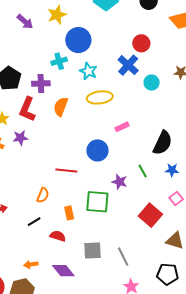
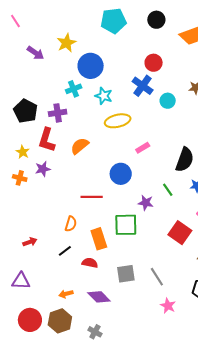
orange semicircle: (61, 107) -> (80, 146), moved, turned 36
orange rectangle: (69, 213) -> (99, 239), size x1.5

